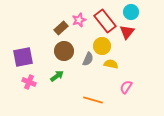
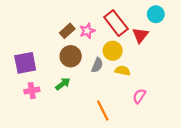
cyan circle: (131, 12) -> (156, 14), moved
pink star: (79, 20) -> (87, 31), moved
pink cross: (29, 82) -> (32, 91), turned -32
orange line: (93, 100) -> (103, 110), turned 48

